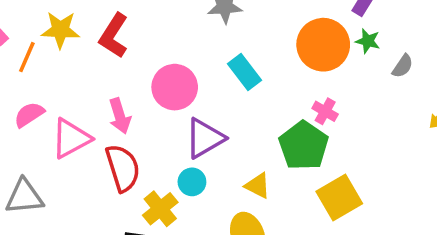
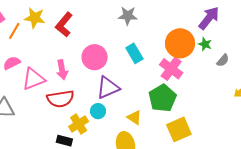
pink cross: (325, 111) -> (171, 69), moved, size x1.6
red semicircle: (123, 168) -> (60, 99), turned 92

